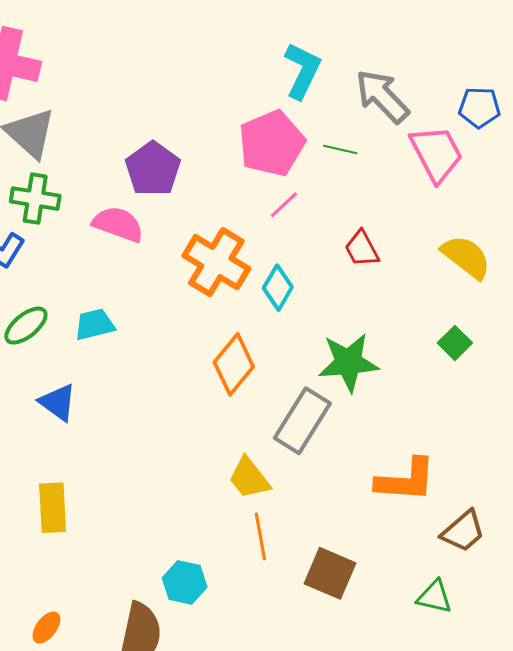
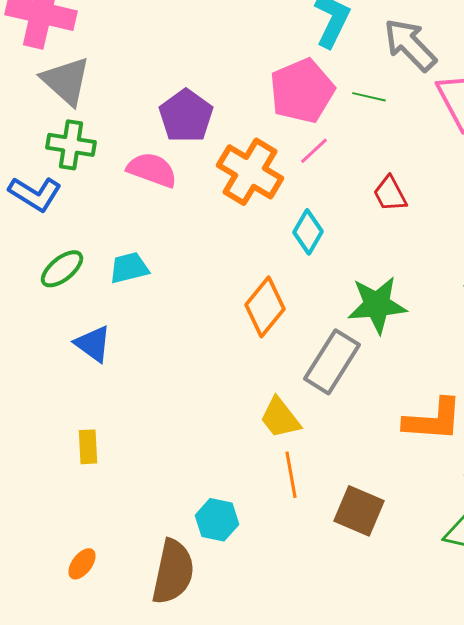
orange cross: (216, 262) -> (250, 172), moved
yellow rectangle: (53, 508) -> (88, 447), size x0.7

